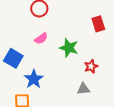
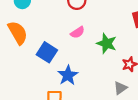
gray triangle: (83, 89) -> (120, 88), turned -32

